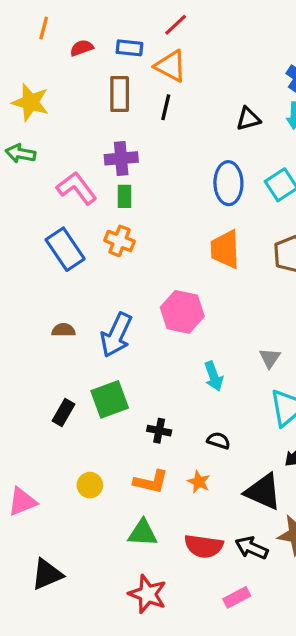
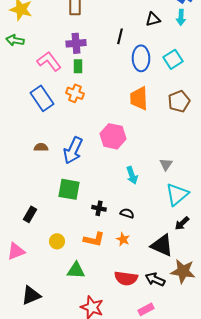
black line: (166, 107) -> (120, 36), moved
green square: (110, 399) -> (69, 189), turned 30
black rectangle: (63, 413) -> (30, 214), moved
black semicircle: (219, 441) -> (127, 213), moved
green triangle: (143, 533) -> (76, 270), moved

